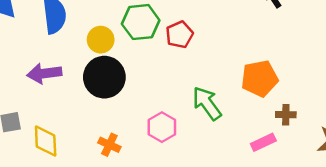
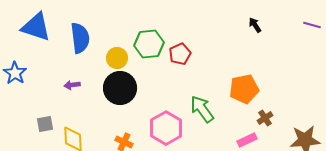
purple arrow: (44, 73) -> (72, 85), size x0.6
brown cross: (286, 115) -> (265, 118), turned -35
pink hexagon: (162, 127) -> (166, 128), size x1.4

